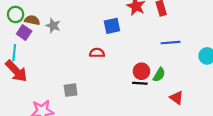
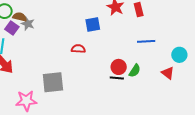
gray star: (53, 26) -> (28, 24), moved
gray square: (71, 90) -> (53, 82), size x1.6
red triangle: (177, 98) -> (168, 73), moved

